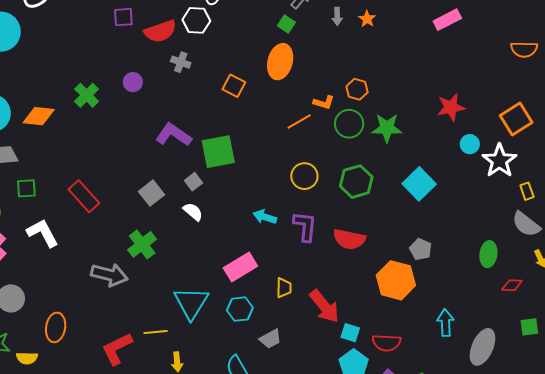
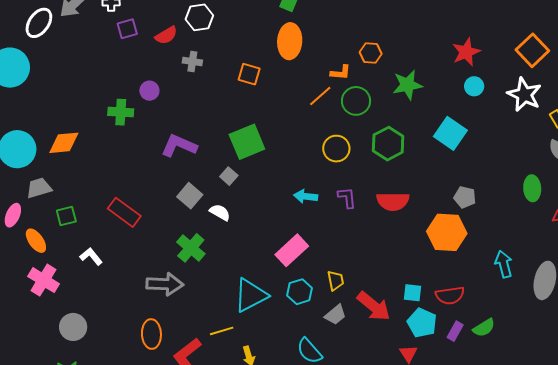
red semicircle: (160, 31) -> (166, 35), size x0.7
green cross: (87, 95) -> (121, 112), moved, turned -30
green circle: (349, 124) -> (356, 101), moved
purple L-shape: (174, 135) -> (179, 146), moved
cyan circle: (470, 144) -> (474, 86), moved
white semicircle: (193, 212) -> (220, 212), moved
purple L-shape: (305, 226) -> (347, 198), size x0.7
white L-shape: (43, 233) -> (91, 256), size x0.7
yellow trapezoid: (284, 288) -> (336, 280), moved
cyan triangle: (191, 303) -> (251, 295), turned 42
red arrow: (324, 306) -> (374, 306), moved
orange ellipse: (56, 327) -> (151, 334), moved

